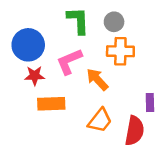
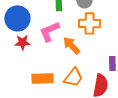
orange rectangle: (51, 104) -> (42, 78), moved

